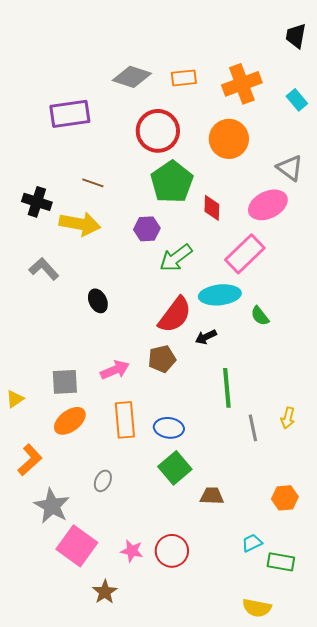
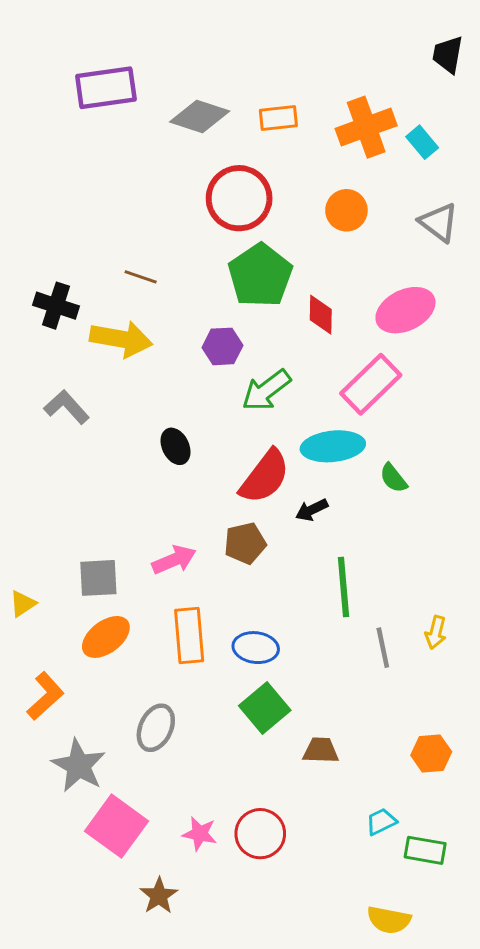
cyan rectangle: (297, 100) -> (422, 142), moved
purple rectangle: (70, 114) -> (106, 88), moved
orange circle: (229, 139) -> (346, 210), size x0.7
gray triangle: (290, 168) -> (439, 222), moved
black ellipse: (98, 301) -> (176, 446), moved
gray ellipse: (103, 481) -> (156, 728), size x1.4

